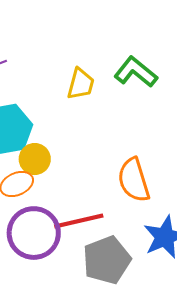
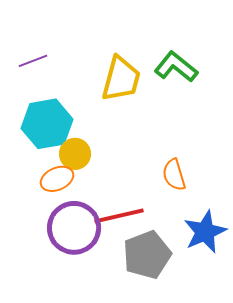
yellow trapezoid: (81, 84) -> (121, 79), size x1.4
orange semicircle: (134, 180) -> (174, 175), size x0.7

